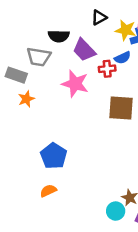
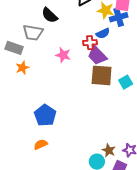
black semicircle: (59, 36) -> (50, 15), turned 42
purple trapezoid: (84, 50) -> (97, 56), moved
pink star: (75, 84) -> (63, 55), size x0.7

